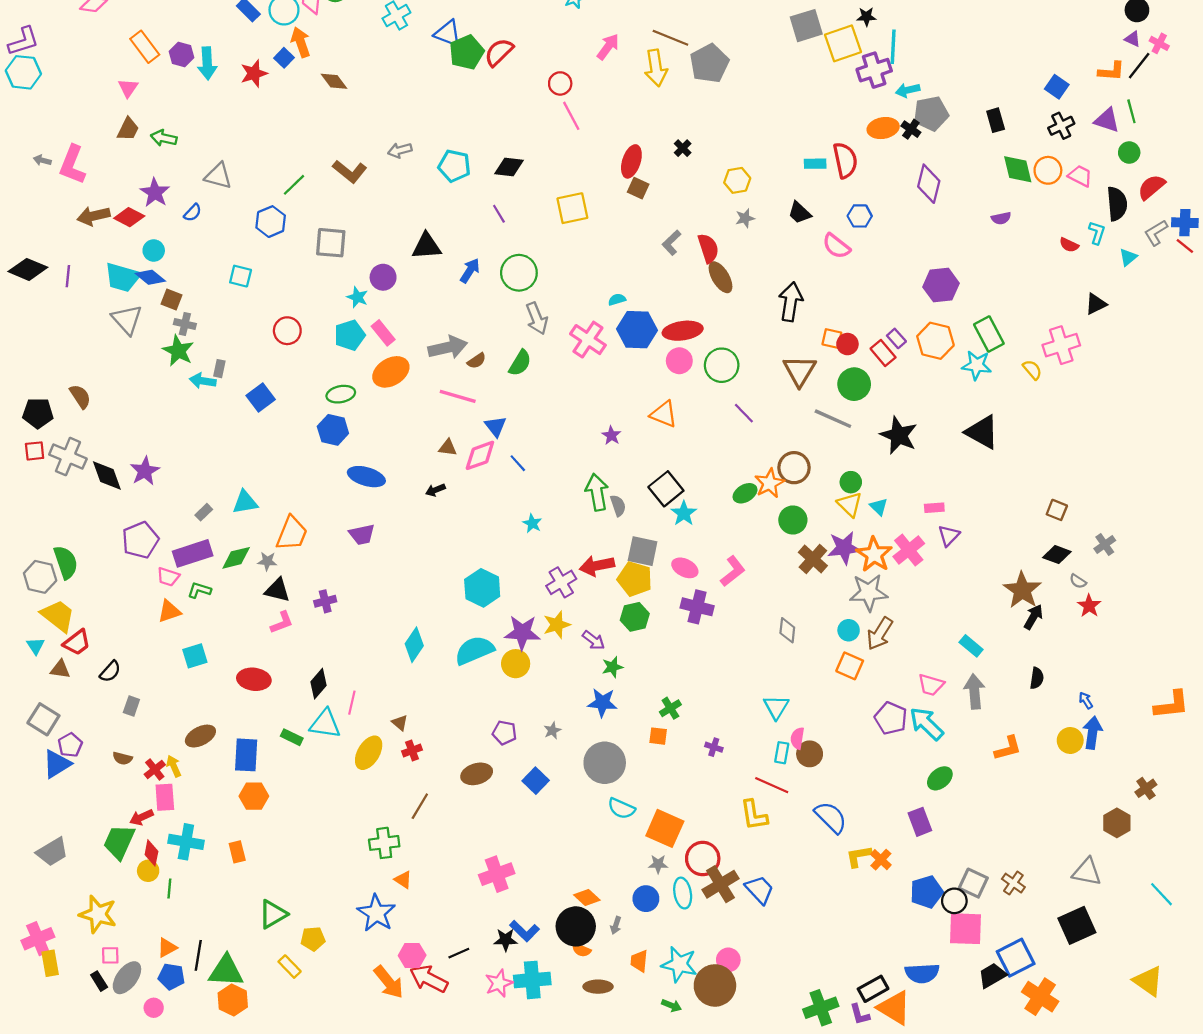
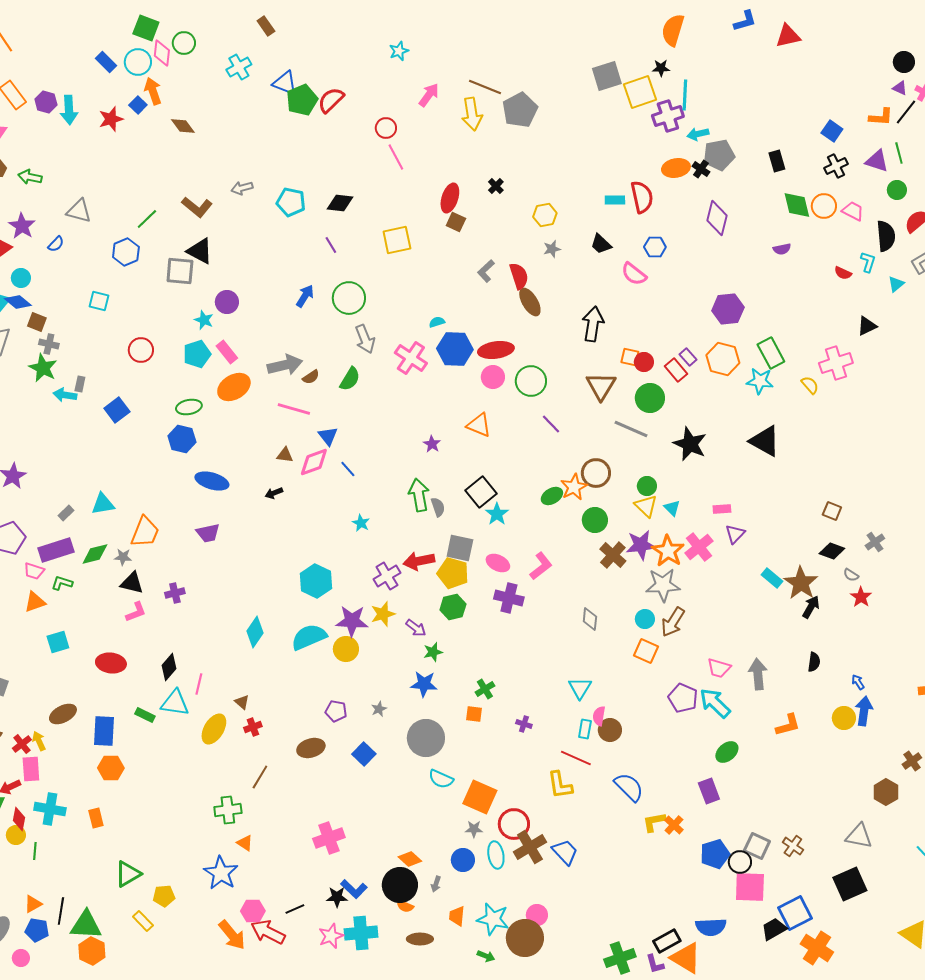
black triangle: (427, 246) -> (200, 251), moved, turned 32
cyan rectangle: (971, 646) -> (772, 578), moved

